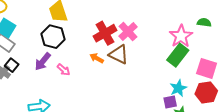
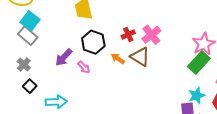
red cross: (105, 33) -> (128, 34), size x0.6
black hexagon: (53, 37) -> (93, 42), moved
black square: (12, 65) -> (30, 86), moved

